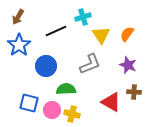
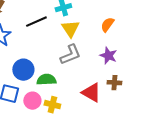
yellow triangle: (101, 35) -> (70, 29), moved
blue circle: (46, 66) -> (23, 70), moved

